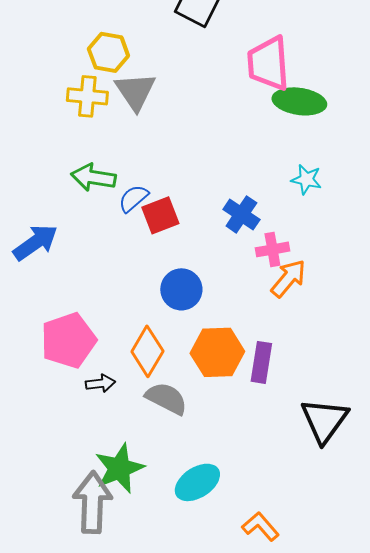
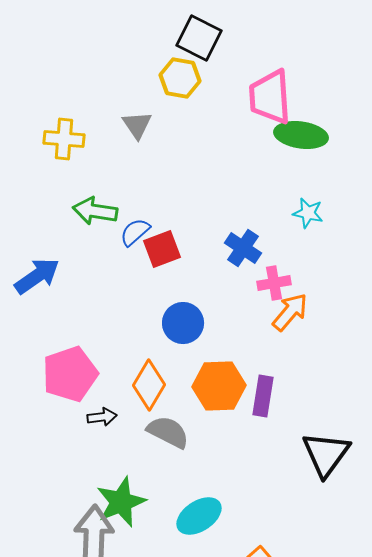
yellow hexagon: (108, 52) -> (180, 78), moved
gray triangle: (135, 91) -> (137, 125), size x0.7
yellow cross: (87, 96) -> (64, 139), moved

